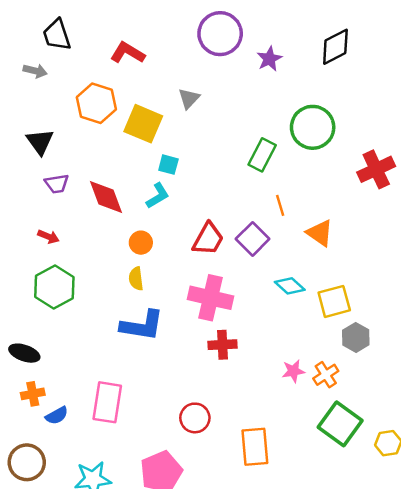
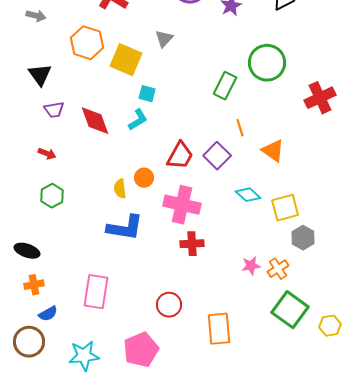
orange circle: (141, 243) -> (144, 178), moved
green hexagon: (54, 287) -> (52, 196), size x0.7
blue semicircle: (57, 416) -> (48, 314), moved

